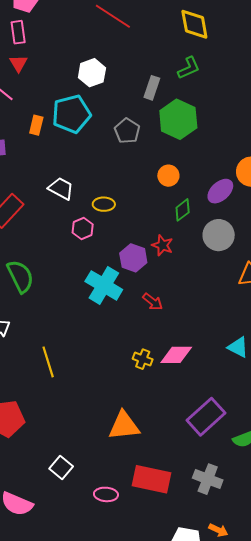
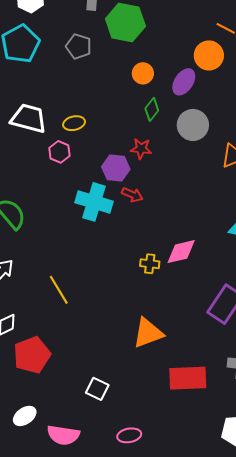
orange circle: (168, 176) -> (143, 73), moved
white trapezoid: (61, 188) -> (29, 118), size x1.4
red arrow: (153, 302) -> (132, 195), moved
pink ellipse: (106, 494) -> (129, 435), moved

